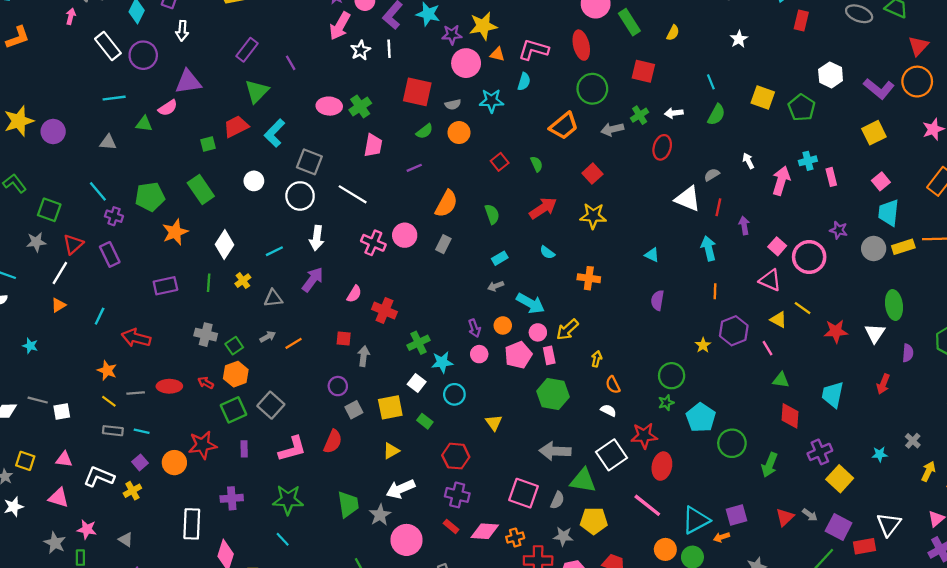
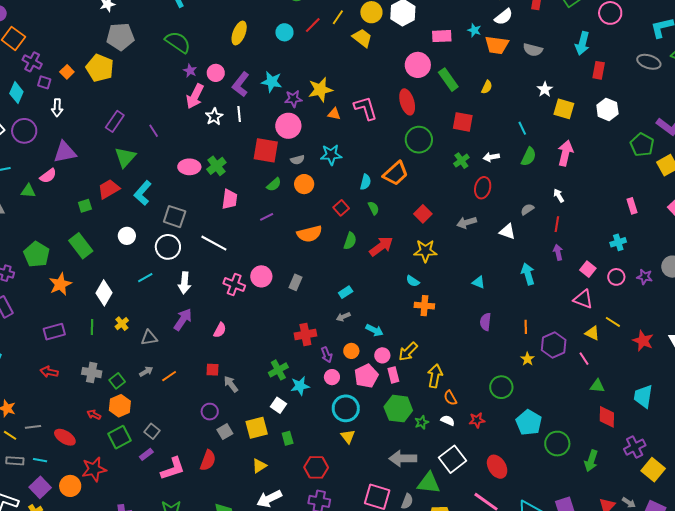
pink L-shape: (534, 50) -> (366, 108), turned 60
pink circle: (466, 63) -> (288, 126), moved
white hexagon: (831, 75) -> (607, 109), moved
cyan semicircle: (524, 82) -> (366, 182), moved
yellow square: (763, 98) -> (564, 109), moved
green pentagon: (802, 108) -> (642, 145), moved
gray arrow: (612, 129) -> (467, 222), moved
cyan cross: (808, 161) -> (618, 242), moved
pink arrow: (781, 181) -> (565, 153), moved
green pentagon: (150, 197) -> (37, 254), turned -30
white triangle: (688, 199) -> (507, 232), size x0.7
orange semicircle: (446, 204) -> (310, 234), moved, turned 50
red line: (718, 207) -> (557, 224), moved
green semicircle: (492, 214) -> (350, 241), moved, turned 42
purple star: (839, 230) -> (645, 277), moved
cyan line: (274, 251) -> (145, 278), moved
cyan semicircle: (547, 252) -> (413, 281), moved
pink circle: (809, 257) -> (616, 277), size x0.6
orange line: (715, 291) -> (526, 327), moved
cyan arrow: (530, 303) -> (375, 330), size x0.7
red cross: (384, 311) -> (305, 335), moved, turned -30
red star: (836, 331) -> (643, 341), turned 30
red arrow: (136, 338) -> (49, 372), moved, size x0.7
gray arrow: (364, 356) -> (231, 384), turned -42
yellow arrow: (597, 359) -> (435, 376), size x1.6
red ellipse: (169, 386) -> (65, 437), moved, turned 35
cyan circle: (454, 394) -> (346, 408), moved, size x1.4
green star: (666, 403) -> (422, 422), moved
gray square: (271, 405) -> (152, 431), size x0.7
green rectangle: (425, 421) -> (288, 438), turned 40
red star: (644, 436) -> (477, 420), moved, size x0.7
purple rectangle: (244, 449) -> (146, 454), moved, turned 56
purple square: (140, 462) -> (40, 487), size x1.5
red ellipse: (662, 466) -> (497, 467), turned -40

